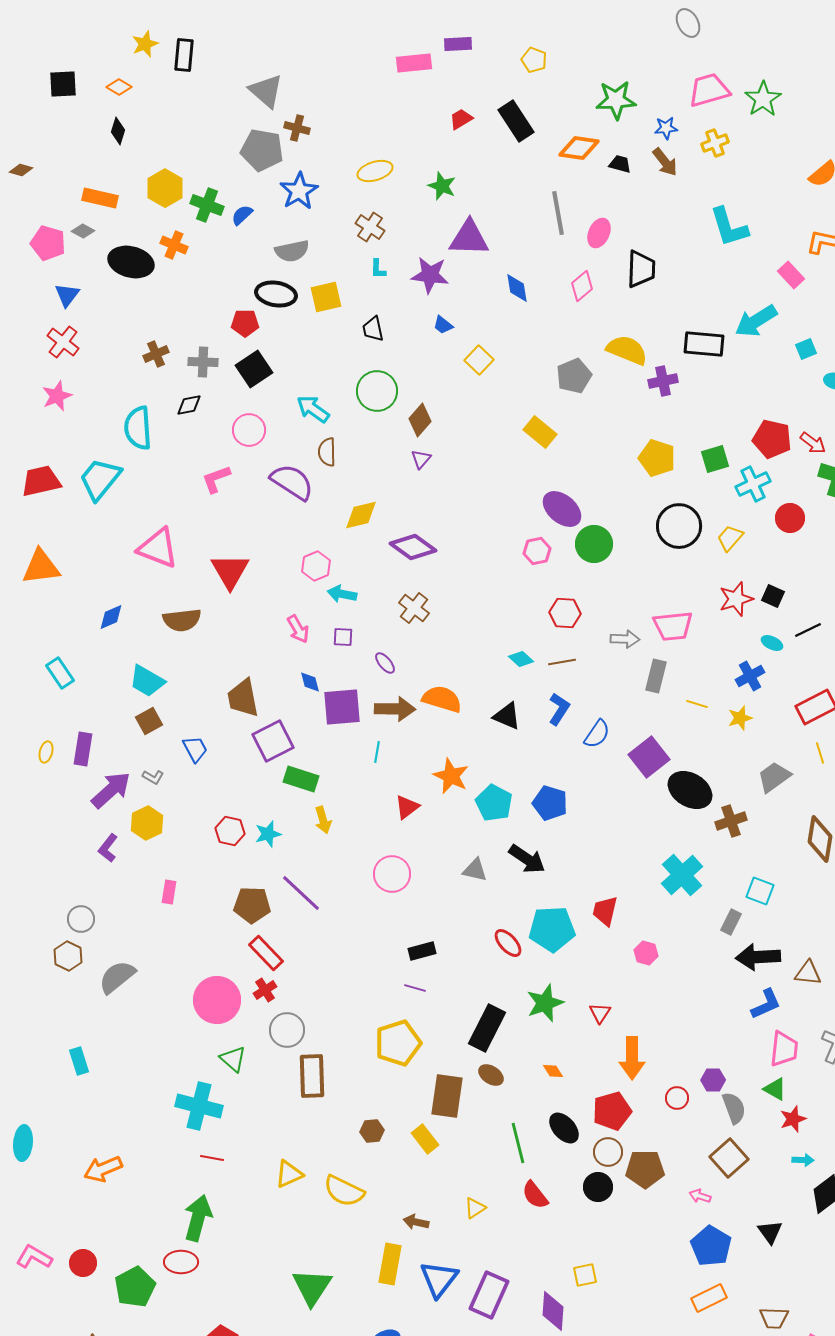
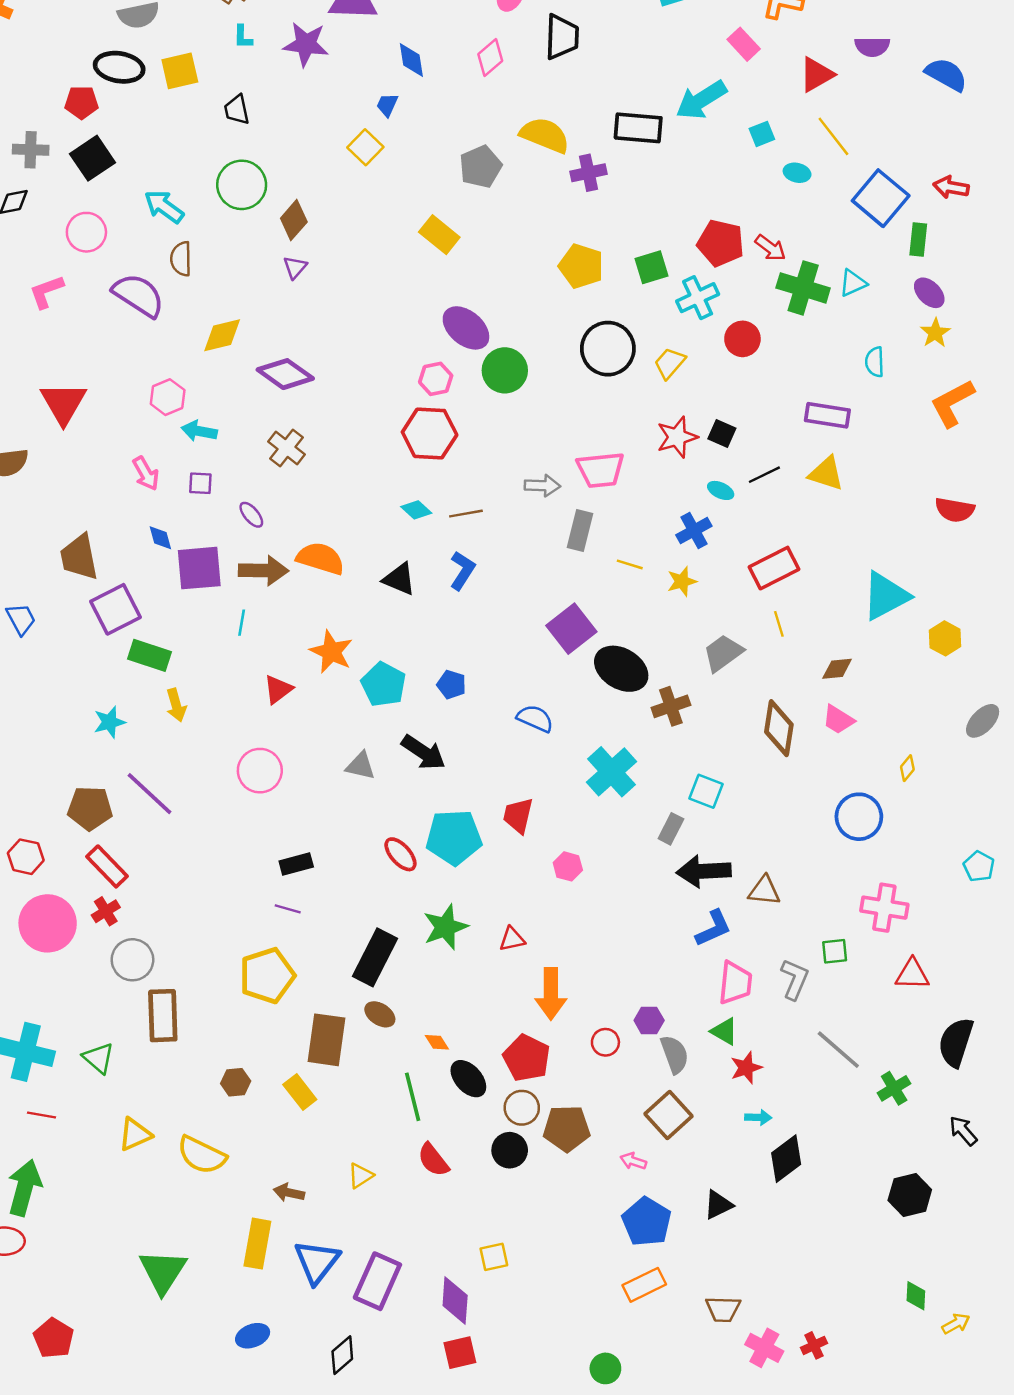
blue trapezoid: (443, 325) -> (387, 105), moved, turned 75
red hexagon: (565, 613) -> (430, 433), moved, size x1.4
blue semicircle: (597, 734) -> (535, 718), moved, turned -100
blue pentagon: (550, 803) -> (451, 684), size x0.7
red hexagon: (230, 831) -> (26, 857), moved
red triangle: (600, 1013) -> (512, 939), turned 45
green triangle: (233, 1059) -> (99, 1058), moved
orange diamond: (553, 1071) -> (437, 1042), moved
red pentagon: (612, 1111) -> (527, 1058), turned -30
black triangle: (770, 1232) -> (718, 1205), turned 40

